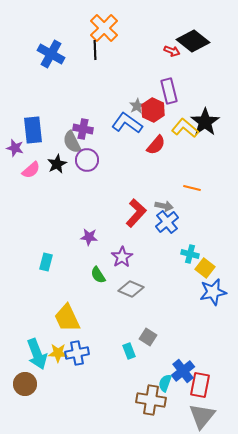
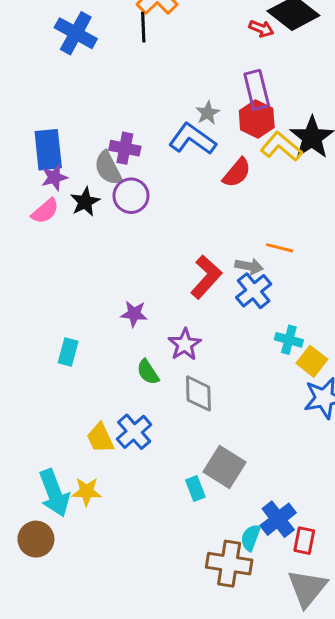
red hexagon: (153, 110) -> (257, 119), moved
purple star: (15, 148) -> (54, 177), moved, turned -30
orange line: (192, 188) -> (280, 248), moved
gray diamond: (131, 289) -> (198, 393), turned 65
yellow trapezoid: (67, 318) -> (100, 438), size x0.7
gray square: (148, 337) -> (224, 467), size x1.5
blue cross: (77, 353) -> (134, 432), moved, turned -30
red rectangle: (200, 385) -> (304, 541), size x0.7

